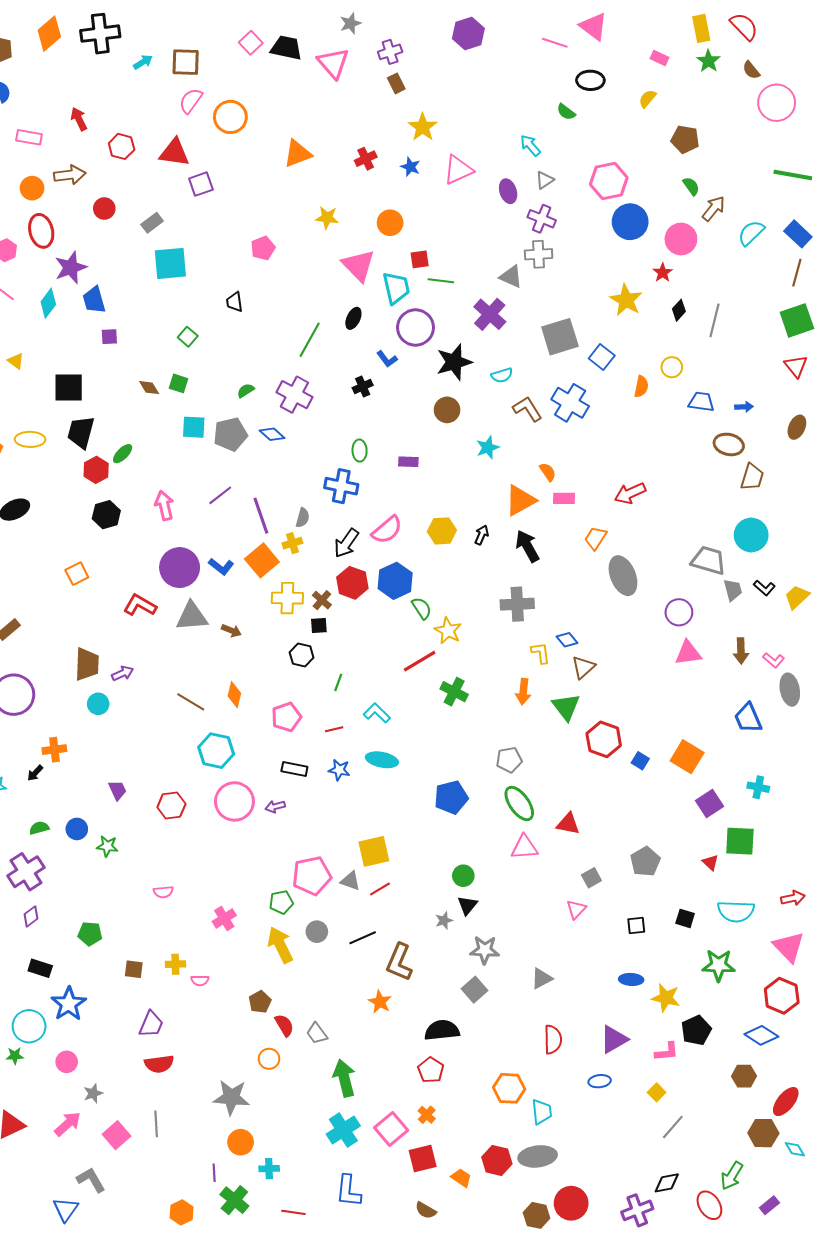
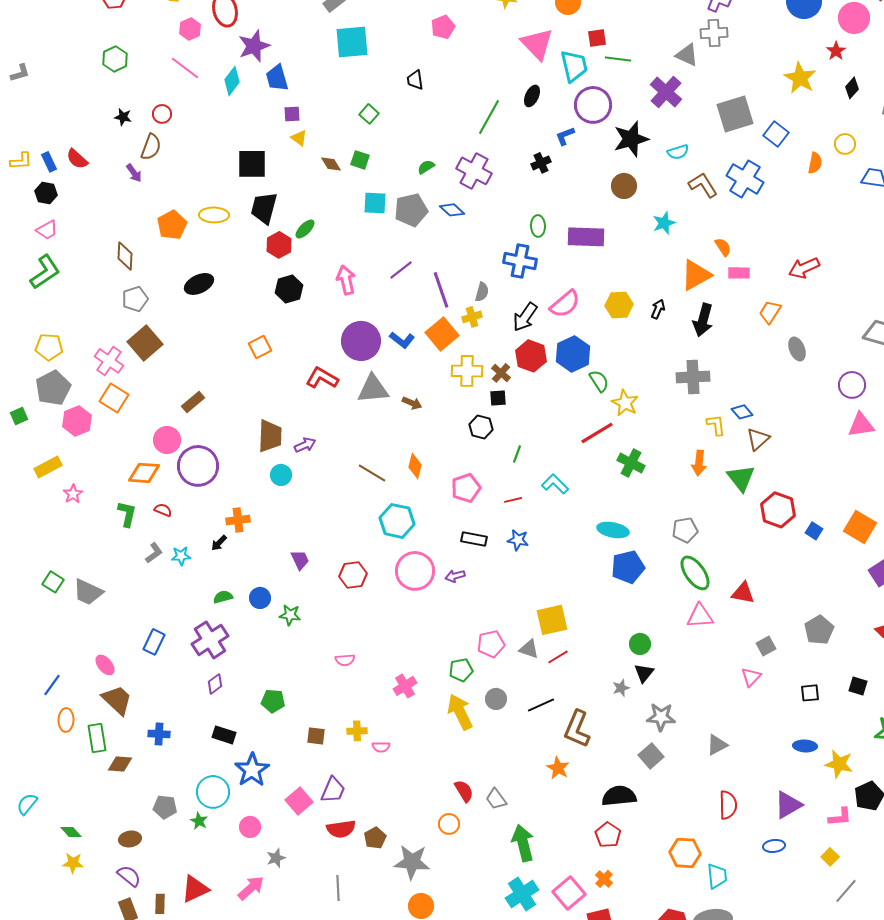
blue L-shape: (387, 359) -> (565, 136), turned 105
yellow triangle: (16, 361) -> (299, 138), moved
purple rectangle: (408, 462) -> (586, 237), size x1.8
black arrow: (527, 546) -> (703, 320), turned -136
gray ellipse: (623, 576) -> (797, 349), size x0.6
cyan ellipse: (382, 760) -> (613, 530), moved
pink pentagon: (312, 876) -> (491, 644), size x0.7
brown pentagon: (260, 1002) -> (375, 838), moved
green star: (15, 1056) -> (199, 821), turned 30
pink square: (116, 1135) -> (299, 801), moved

